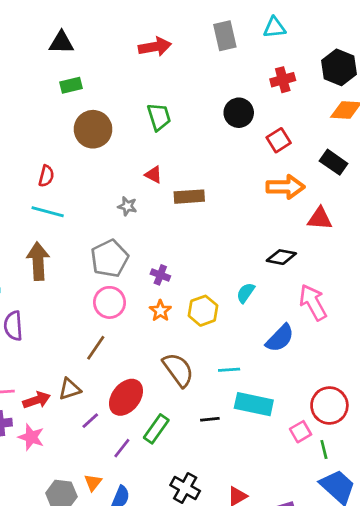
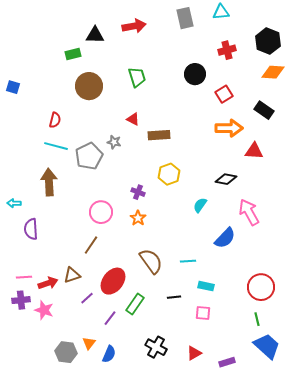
black triangle: (61, 43) -> (95, 35), moved
gray pentagon: (109, 258) -> (89, 156), moved
yellow hexagon: (203, 311) -> (169, 174), moved
cyan rectangle: (254, 404) -> (206, 286), size x0.6
pink square: (301, 432) -> (203, 313), moved, turned 35

